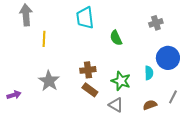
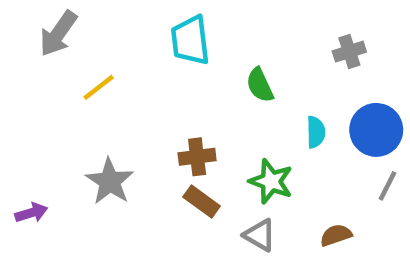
gray arrow: (26, 15) -> (58, 34), turned -140
yellow line: (44, 39) -> (99, 87), turned 49
cyan semicircle: (149, 73) -> (316, 132), moved
gray line: (173, 97) -> (387, 186), moved

